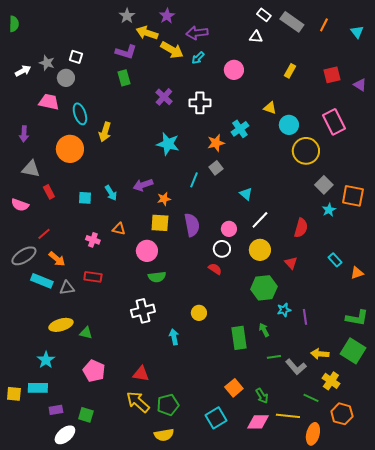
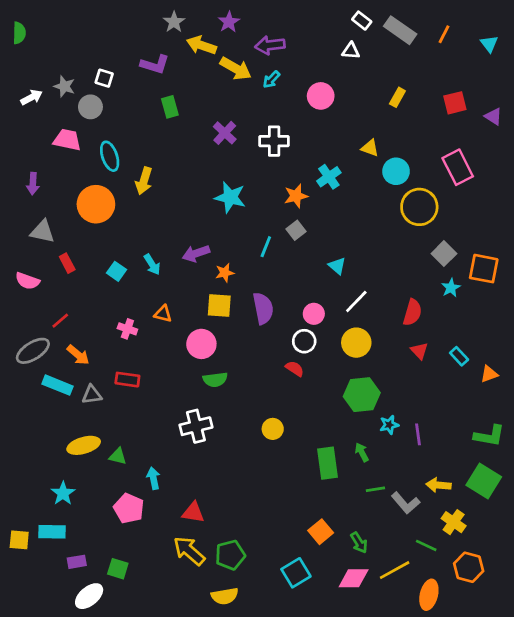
purple L-shape: (126, 52) -> (155, 64), moved
cyan square: (85, 198) -> (116, 271), turned 32
red triangle: (291, 263) -> (419, 351), moved
cyan arrow: (174, 337) -> (153, 478), moved
yellow line: (288, 416) -> (395, 570), turned -35

